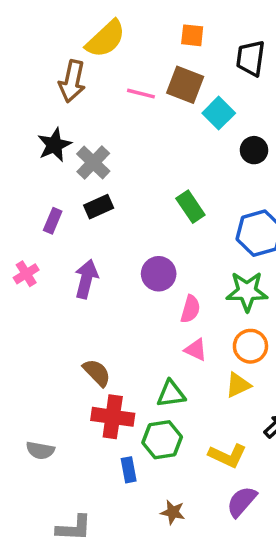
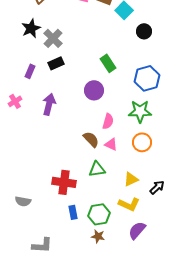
purple circle: (159, 274) -> (94, 90), moved
brown semicircle: (97, 373) -> (91, 139), moved
yellow triangle: (238, 385) -> (131, 179), moved
green hexagon: (162, 440) -> (99, 214), moved

